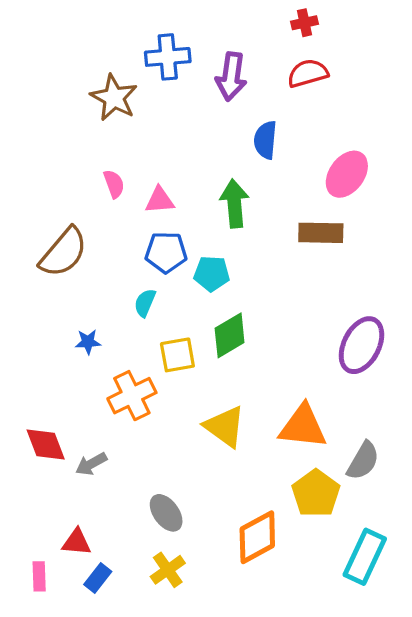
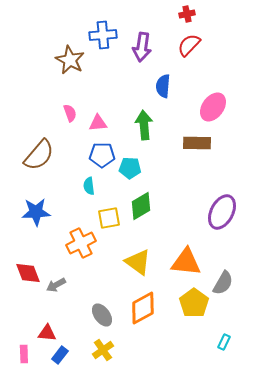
red semicircle: (308, 73) -> (189, 45), turned -30
cyan semicircle: (145, 303) -> (89, 186), turned -30
blue star: (88, 342) -> (36, 212), moved, size x1.8
orange diamond: (257, 537) -> (143, 308), moved
cyan rectangle: (365, 557) -> (224, 342), size x0.5

